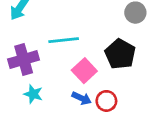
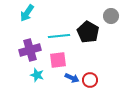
black pentagon: (120, 54) -> (88, 32), moved
pink square: (84, 71) -> (58, 60), moved, turned 36

